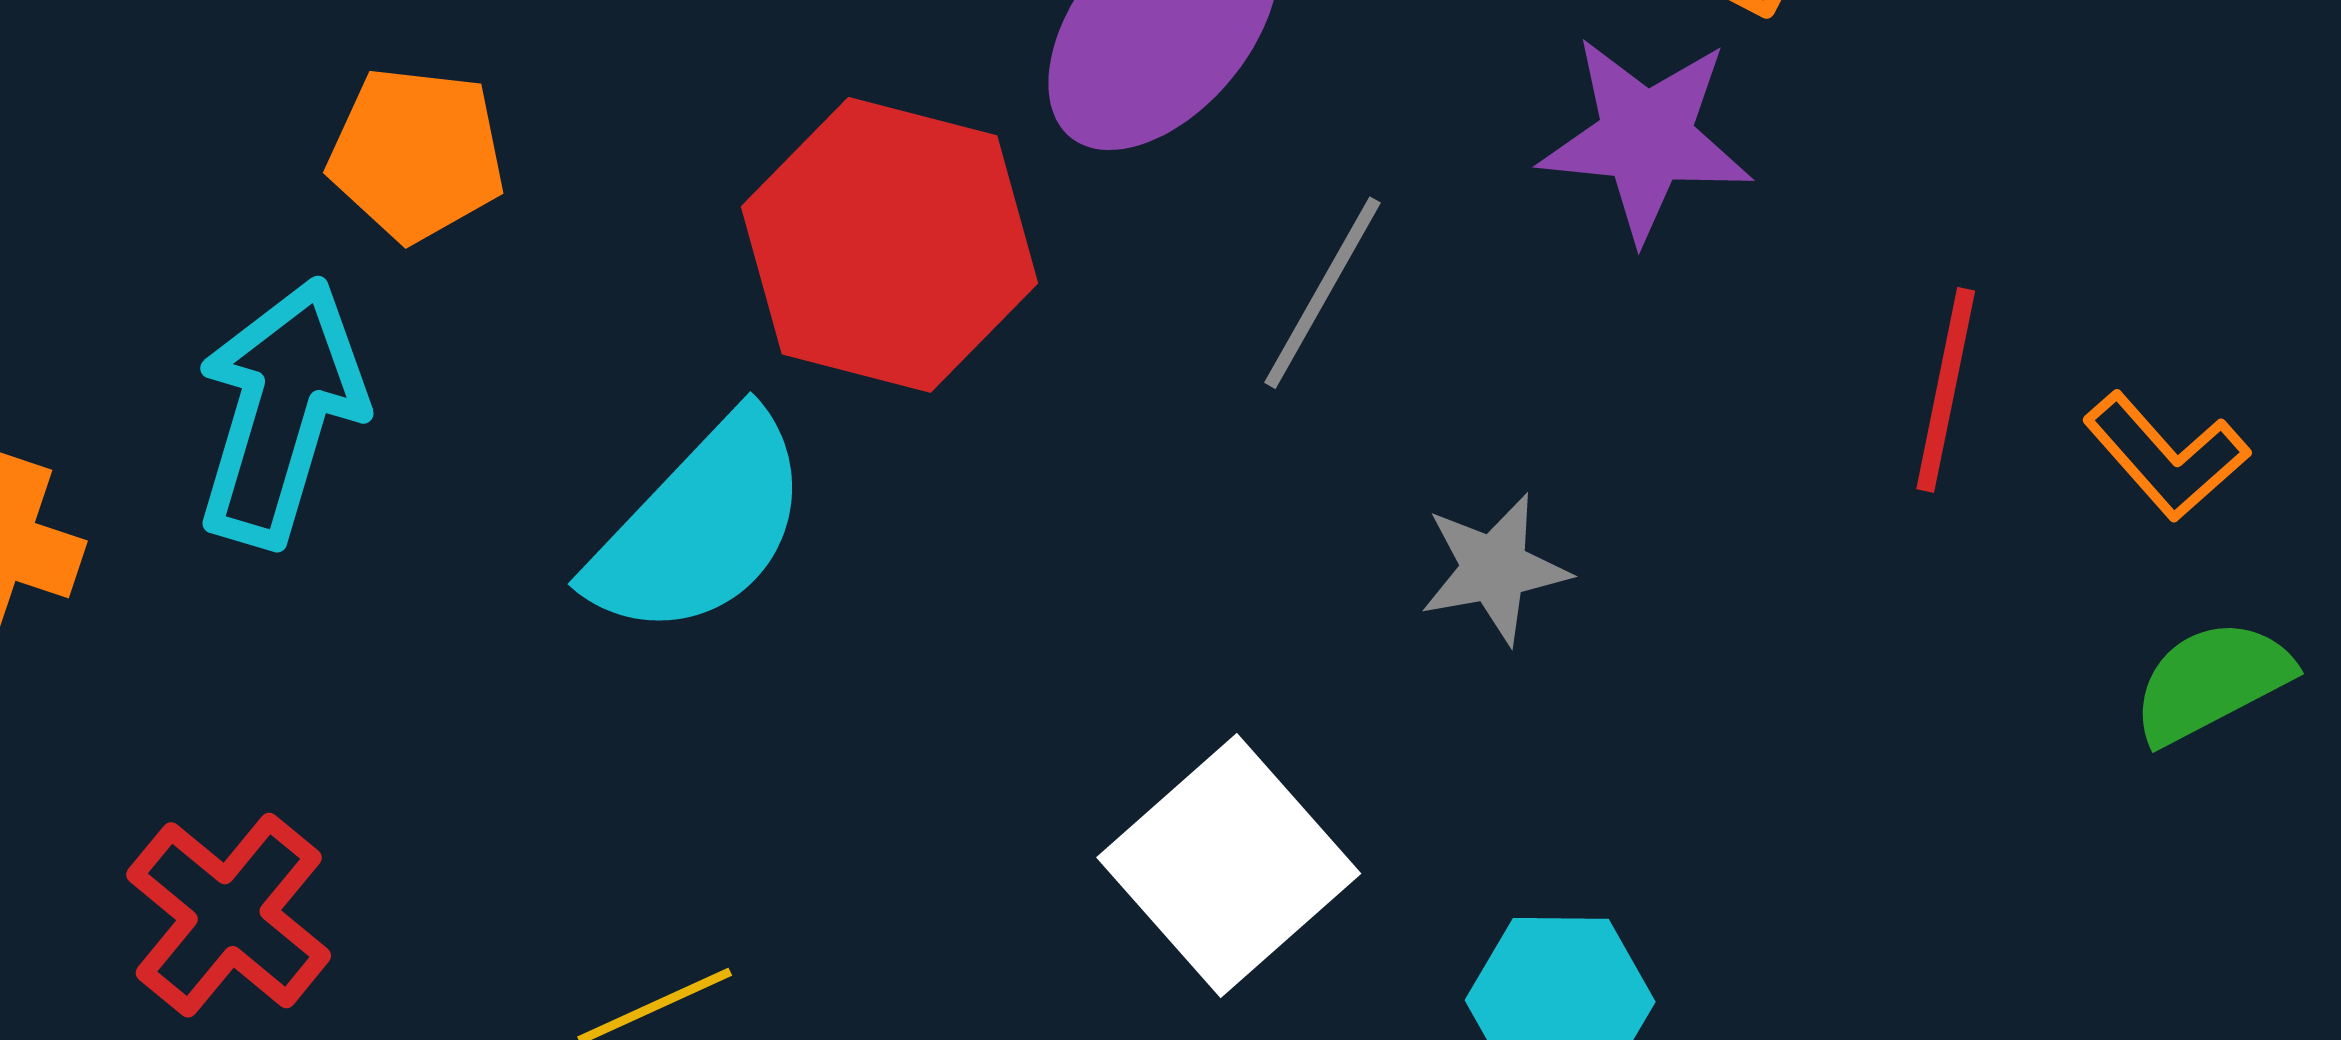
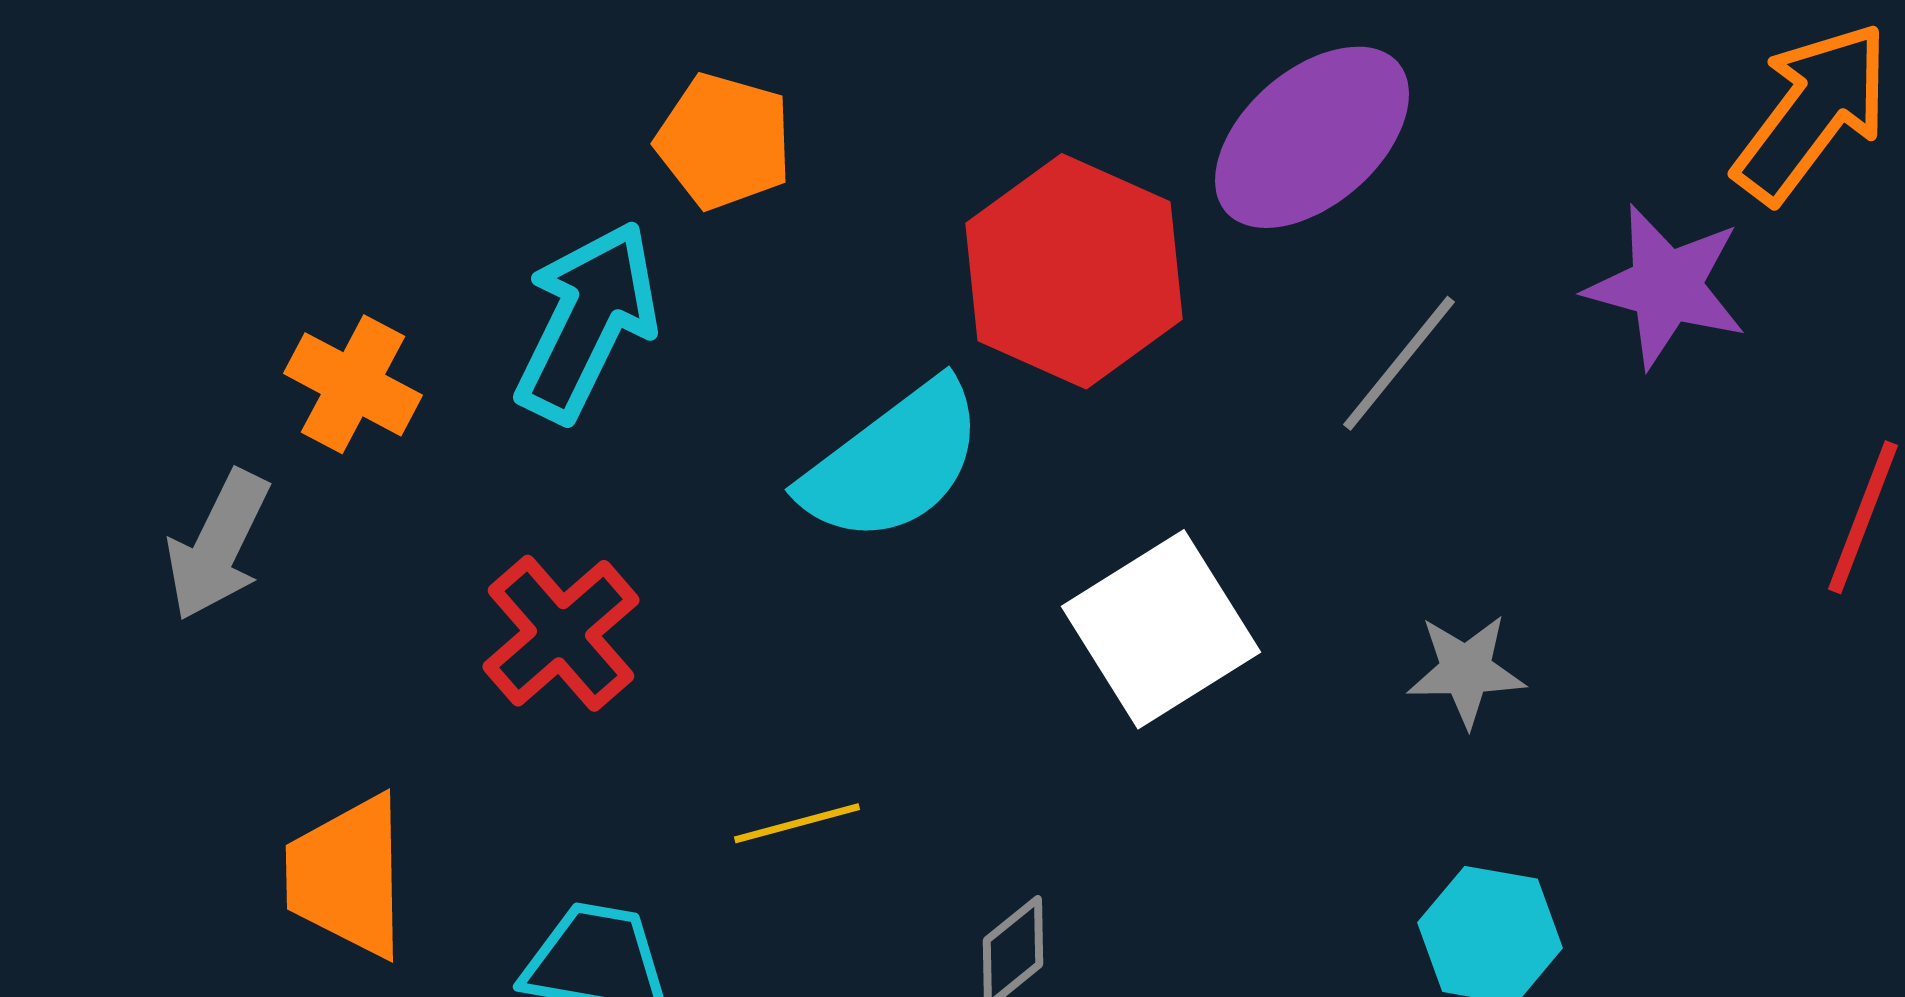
gray star: (1494, 569) -> (1466, 670), moved
white square: (1229, 866) -> (1161, 629), moved
red cross: (229, 915) -> (561, 633), moved

